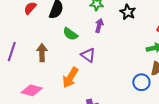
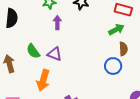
green semicircle: (70, 34) -> (33, 51), moved, turned 35

